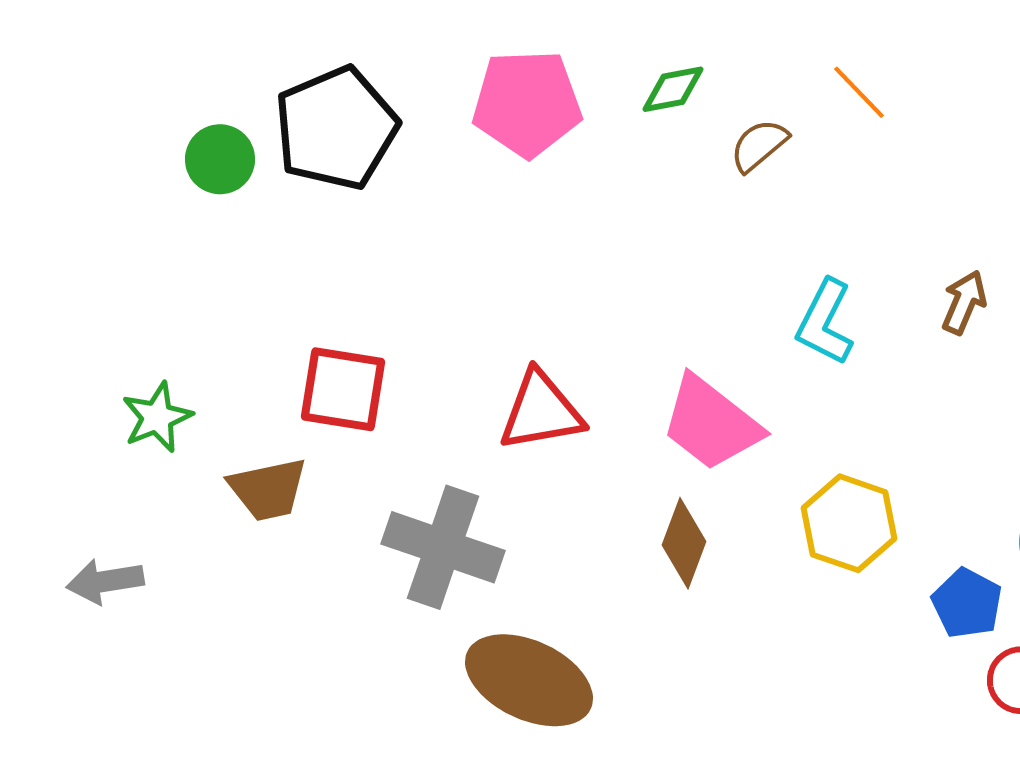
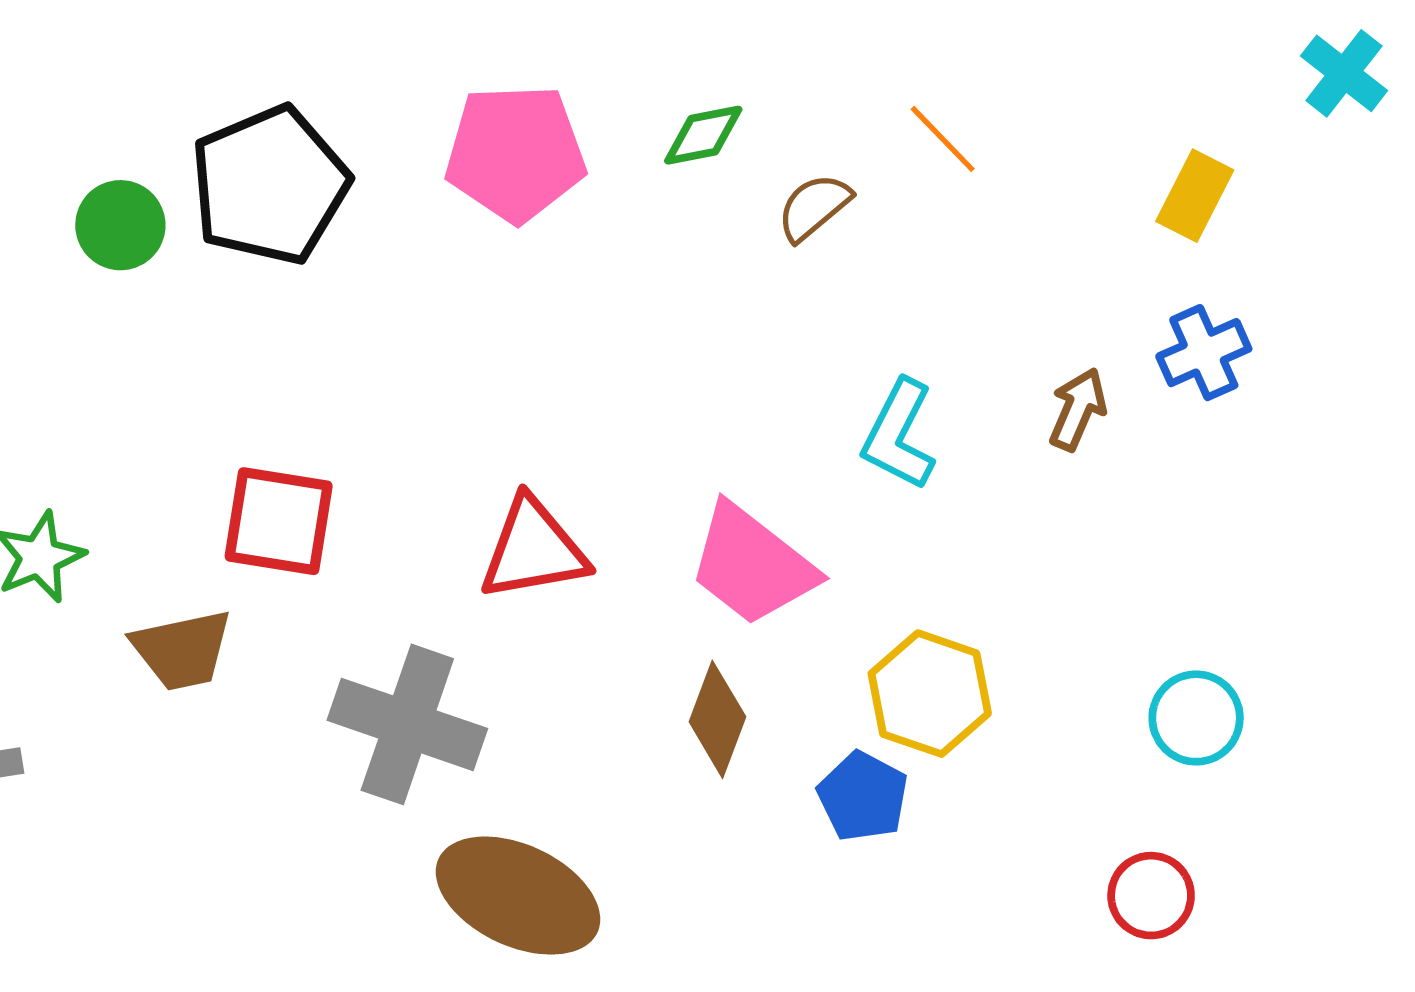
blue pentagon: (967, 603) -> (863, 796), moved

